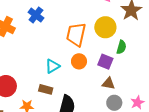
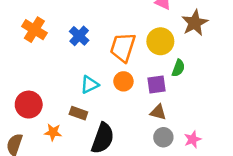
blue cross: (36, 15) -> (79, 36), moved
purple square: (105, 62) -> (157, 85), turned -35

